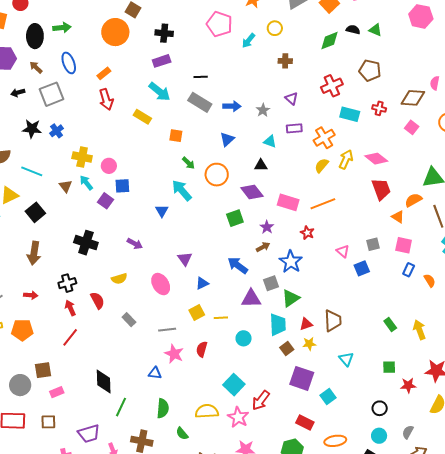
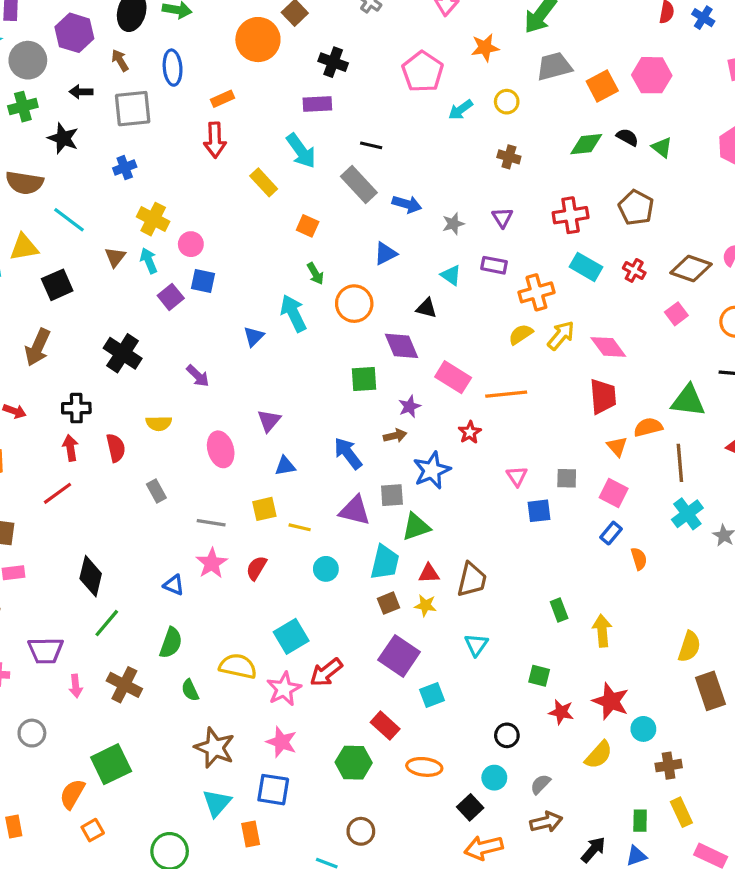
black star: (32, 129) -> (63, 138), moved

